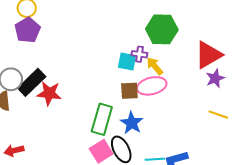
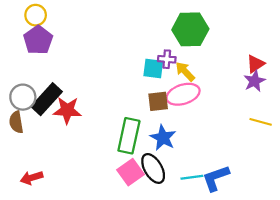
red triangle: (208, 55) -> (255, 64), moved, size x0.6

